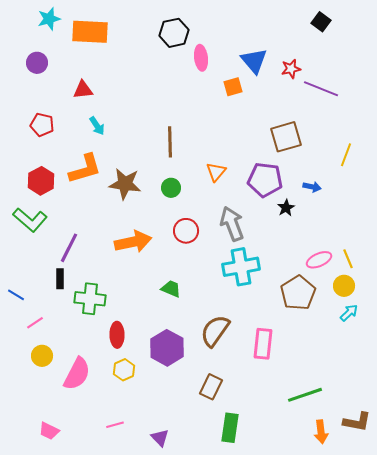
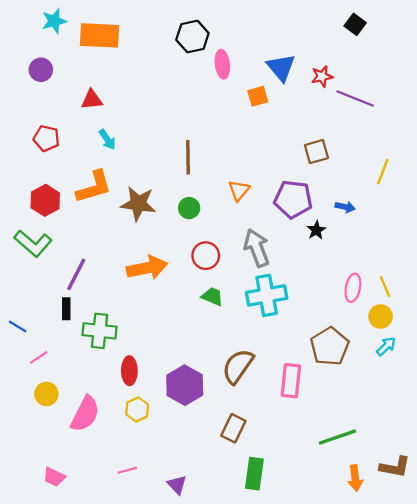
brown square: (286, 137) -> (316, 152), size x0.7
pink ellipse: (319, 260) -> (353, 288), turned -55
green trapezoid: (171, 289) -> (212, 297), moved
brown pentagon: (298, 293) -> (330, 346), moved

